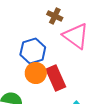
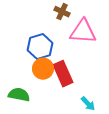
pink triangle: (76, 36) -> (83, 32), turned -32

